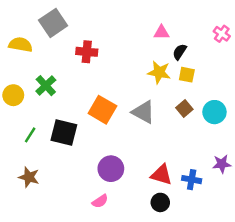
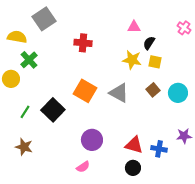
red cross: (87, 52) -> (83, 43), moved
green cross: (46, 86) -> (29, 60), moved
black square: (64, 133) -> (53, 110), turned 30

